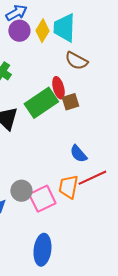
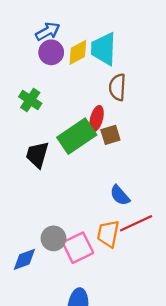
yellow diamond: (42, 31) -> (78, 52), turned 30
brown semicircle: (76, 61) -> (117, 87), turned 65
red ellipse: (58, 88) -> (97, 119), turned 30

